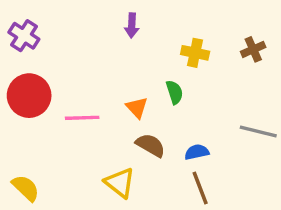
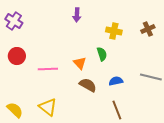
red circle: (29, 96) -> (17, 56), size x0.7
blue semicircle: (197, 152) -> (116, 81), moved
yellow triangle: (120, 183) -> (48, 107), moved

